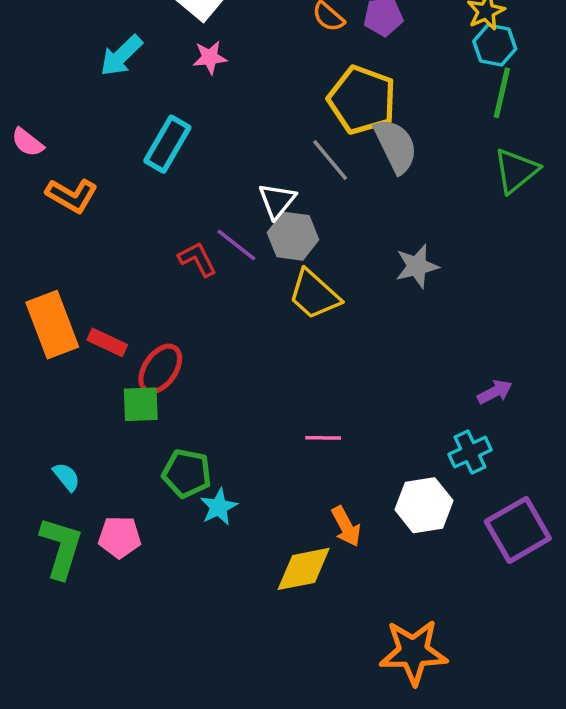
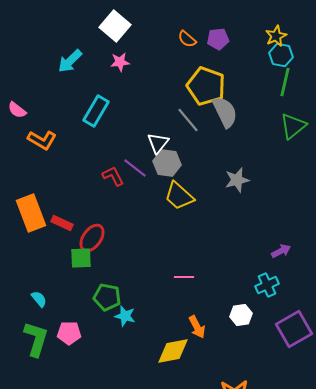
white hexagon: (424, 505) -> (241, 315), size x0.7
cyan star: (219, 507) -> (125, 316), turned -30

